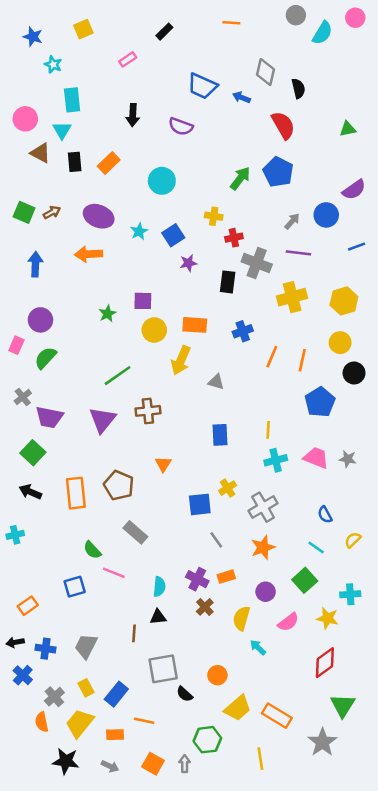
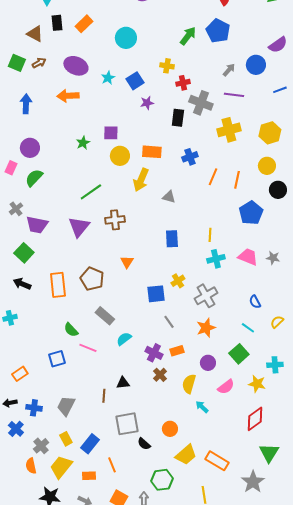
brown triangle: (40, 153) -> (35, 34), moved
cyan semicircle: (159, 587) -> (124, 339), moved, turned -133
orange line: (144, 721) -> (112, 465), turned 56

